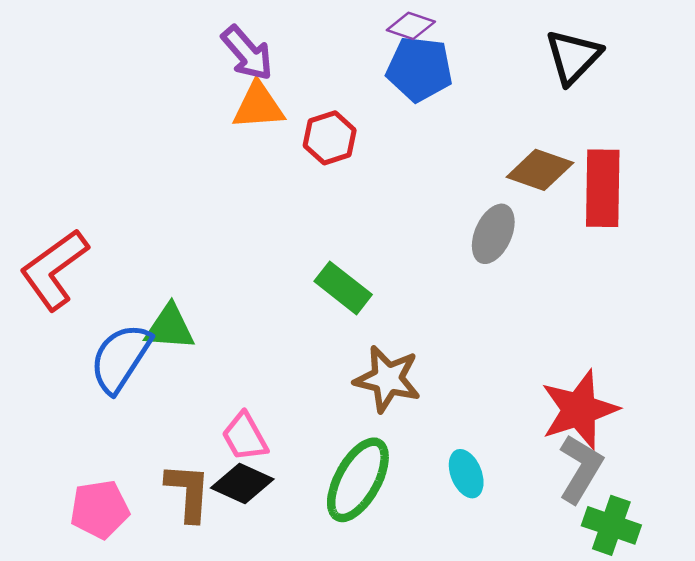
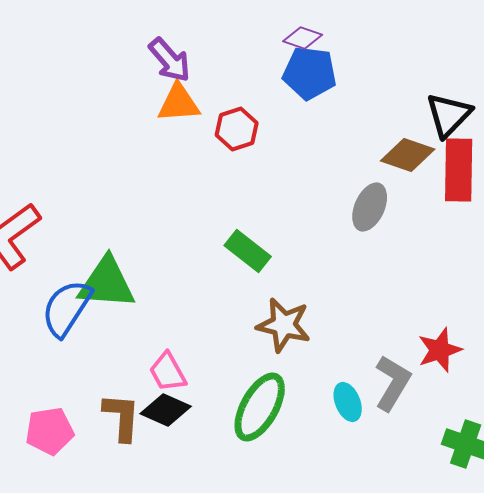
black triangle: (573, 57) -> (449, 115), moved
green triangle: (170, 327) -> (107, 283), size x1.4
red star: (579, 410) -> (440, 350), size x0.7
gray L-shape: (581, 469) -> (393, 383), moved

